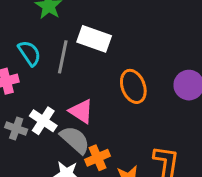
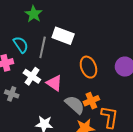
white cross: (43, 121) -> (32, 76), moved
gray semicircle: (75, 140) -> (75, 105), moved
orange cross: (97, 158) -> (91, 101), moved

